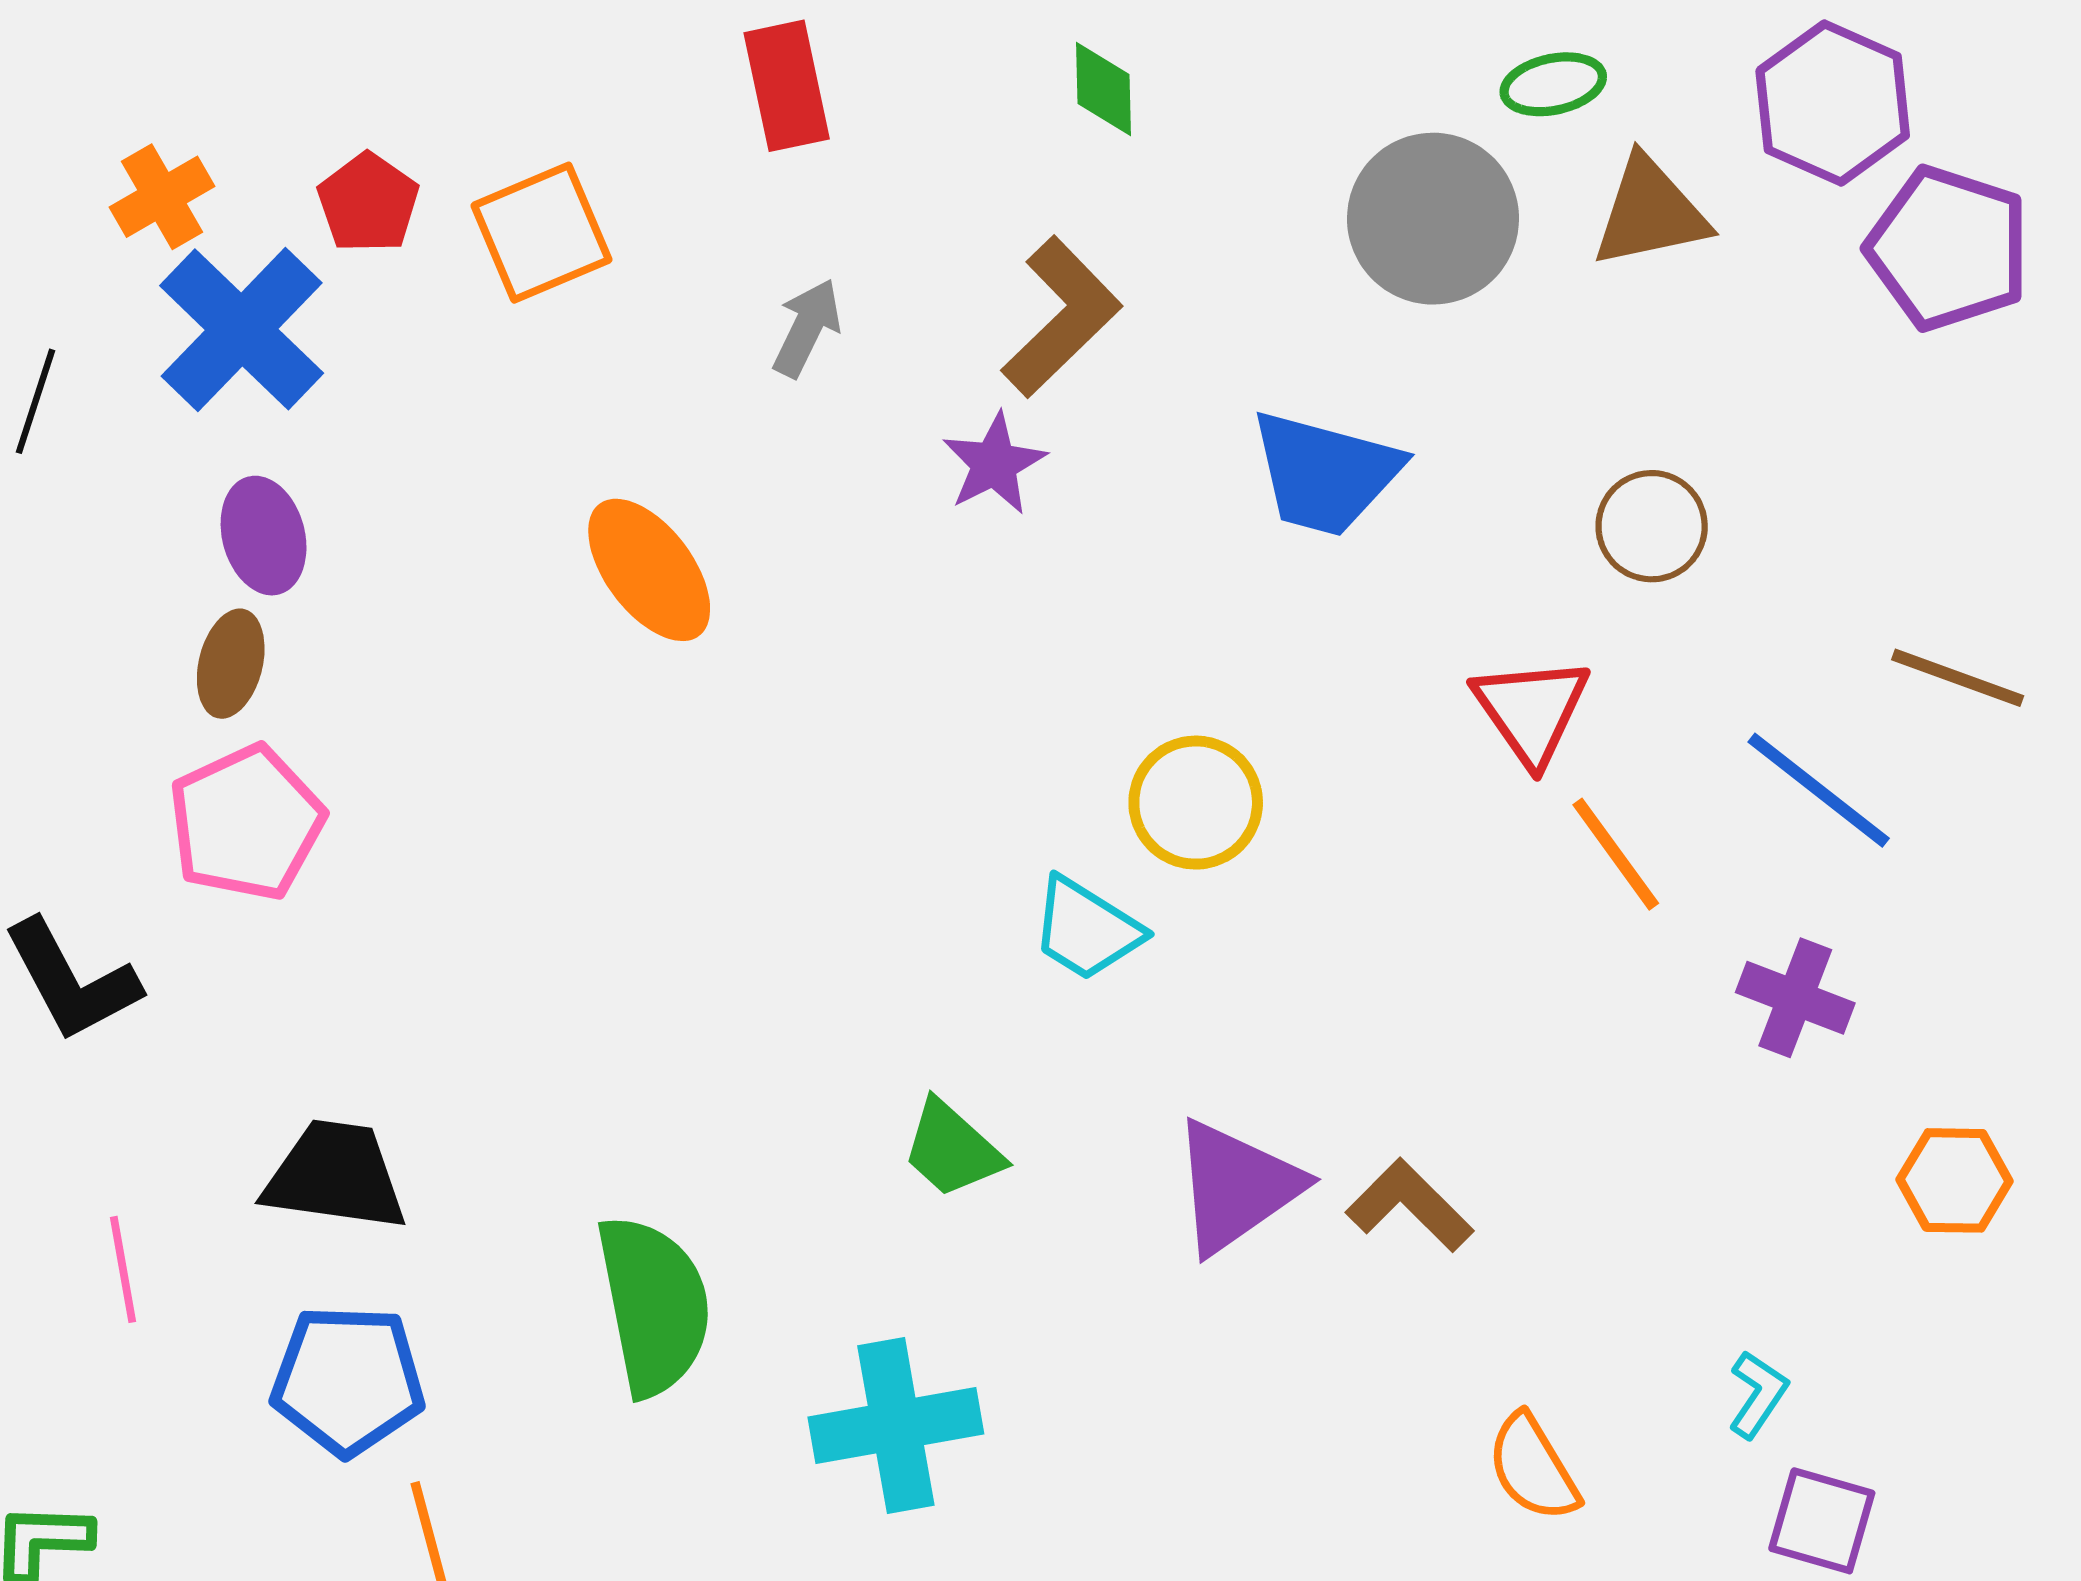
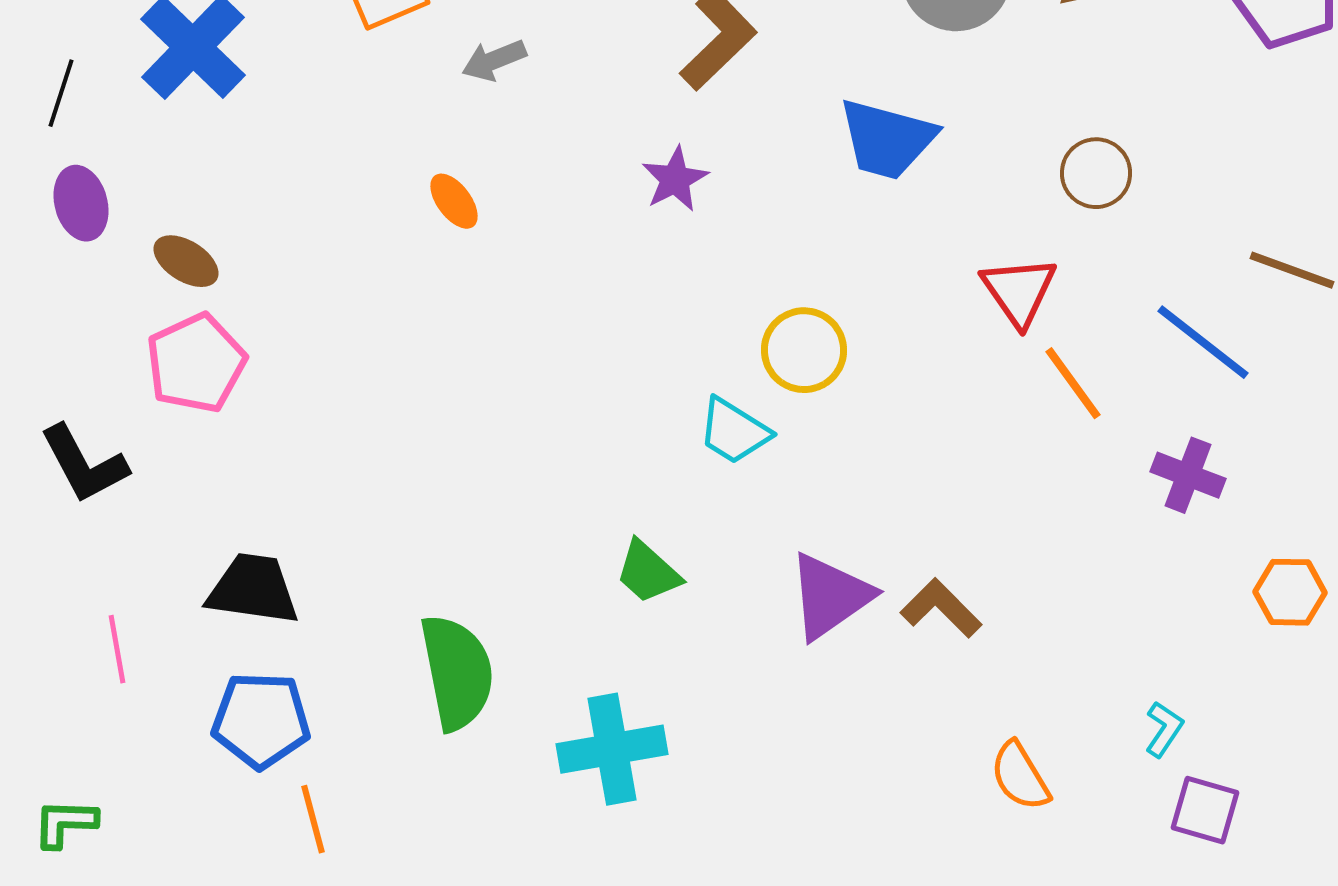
gray arrow: (807, 328) -> (494, 60), moved, turned -138
purple star: (994, 464) -> (675, 179), moved
purple ellipse: (264, 536) -> (81, 203), moved
orange ellipse: (649, 570) -> (454, 201), size x0.6
brown ellipse: (231, 664) -> (186, 261), turned -72

